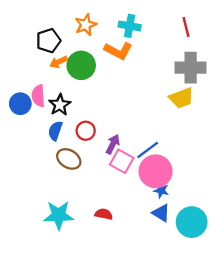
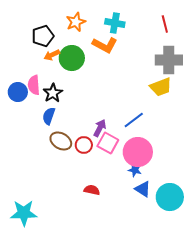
red circle: (86, 131) -> (84, 145), moved
blue line: (148, 150) -> (134, 120), moved
blue star: (161, 190) -> (135, 170), moved
cyan star: (59, 215) -> (24, 213), moved

